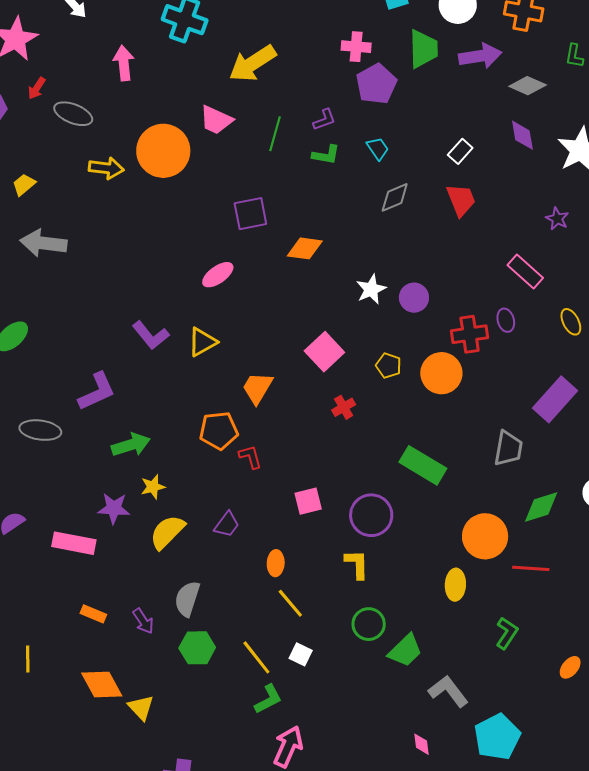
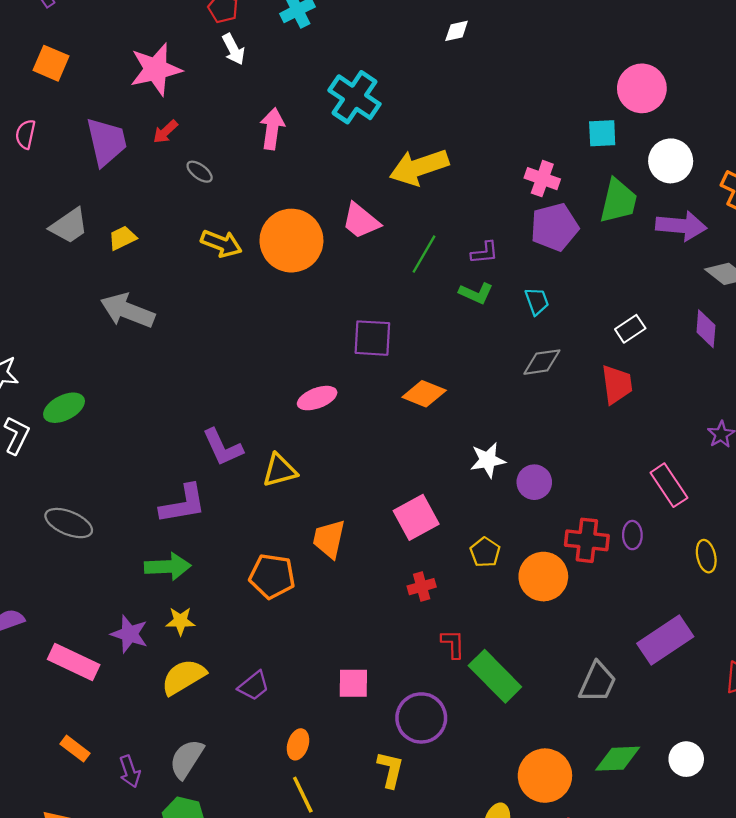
gray ellipse: (73, 114) -> (200, 172), size x0.6
orange trapezoid: (257, 388) -> (329, 539), turned -33
purple L-shape: (97, 392) -> (183, 504), moved
red L-shape: (250, 457) -> (453, 644), moved

